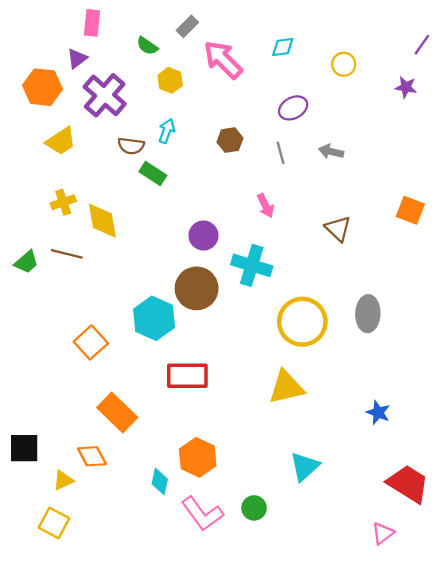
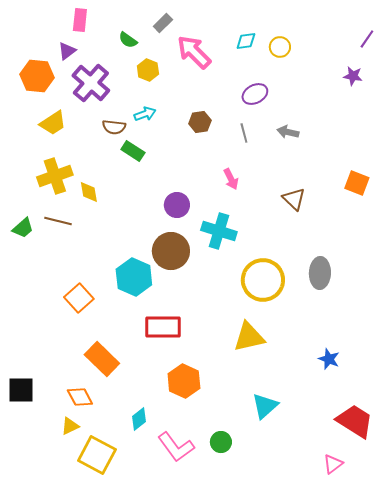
yellow circle: (344, 64) -> (280, 47), moved
cyan arrow: (167, 131) -> (145, 114), turned 50
yellow cross: (63, 202) -> (55, 176), size x1.6
yellow diamond: (102, 221) -> (89, 192), size x0.7
orange hexagon: (198, 457) -> (184, 381), moved
yellow triangle: (63, 480) -> (70, 426), moved
cyan diamond: (160, 482) -> (139, 419), turned 40
yellow square: (54, 523) -> (97, 455), moved, size x1.4

